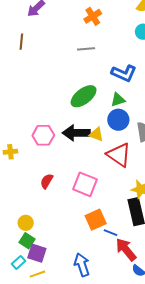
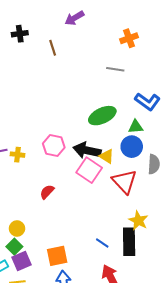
brown line: (21, 42) -> (53, 48), turned -35
pink square: (85, 184) -> (89, 170), moved
orange square: (96, 220) -> (57, 256), moved
blue line: (111, 233) -> (102, 243), moved
purple square: (37, 253) -> (22, 261), turned 36

